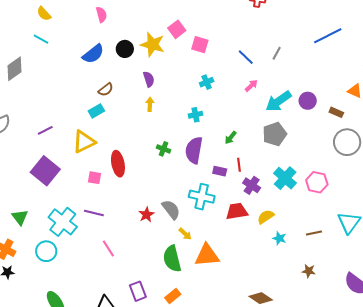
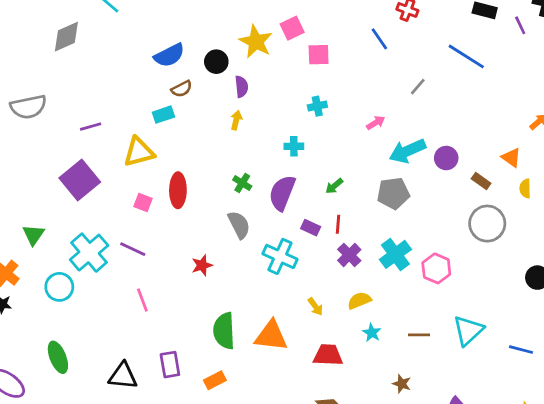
blue line: (328, 36) -> (466, 56), moved, turned 48
pink square: (200, 45) -> (319, 55), turned -30
black circle: (125, 49) -> (216, 62), moved
blue semicircle: (93, 54) -> (169, 55), moved
blue line: (246, 57) -> (379, 39), moved
gray semicircle: (171, 209) -> (239, 225), moved
red trapezoid: (237, 211) -> (328, 355), moved
yellow arrow: (185, 234) -> (315, 307), moved

